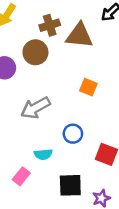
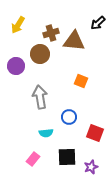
gray arrow: (35, 108) -> (40, 97), turned 110
pink rectangle: (21, 176) -> (33, 159), moved

